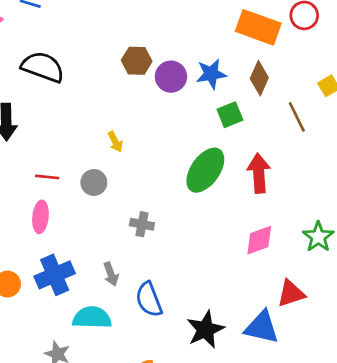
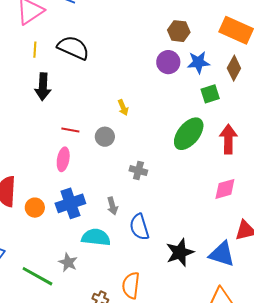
brown hexagon: (137, 61) -> (179, 31), moved

